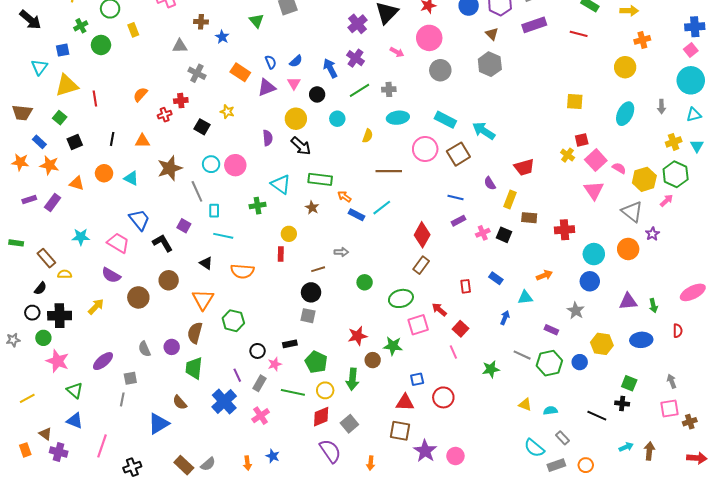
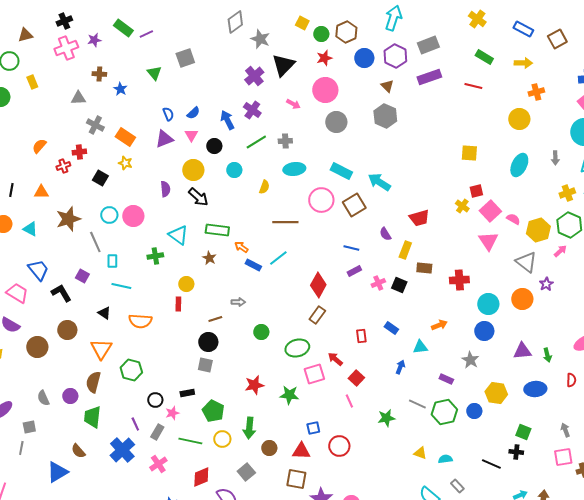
orange rectangle: (240, 72) -> (125, 137), moved
brown circle: (373, 360) -> (269, 448), moved
red diamond: (321, 417) -> (201, 477), moved

